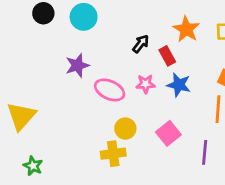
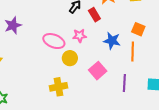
purple star: (77, 65) -> (13, 25), moved
blue star: (179, 85) -> (112, 41), moved
yellow circle: (125, 129) -> (70, 58), moved

